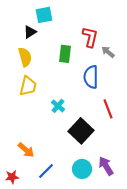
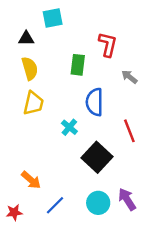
black triangle: (30, 32) -> (26, 38), moved, turned 32
gray arrow: (108, 52) -> (129, 77), moved
blue semicircle: (91, 77) -> (95, 102), moved

